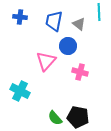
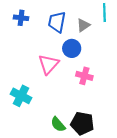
gray triangle: (79, 24) -> (83, 25), turned 48

